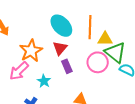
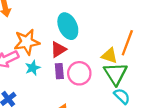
orange line: (90, 27) -> (127, 43), moved
pink circle: (98, 62) -> (79, 73), moved
cyan star: (44, 81) -> (33, 68), moved

